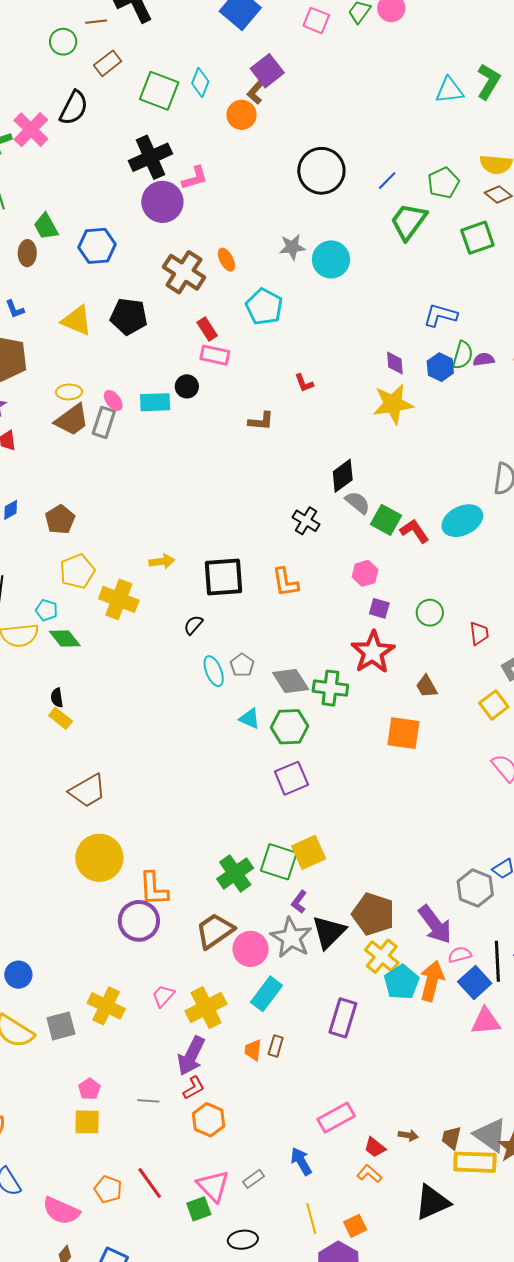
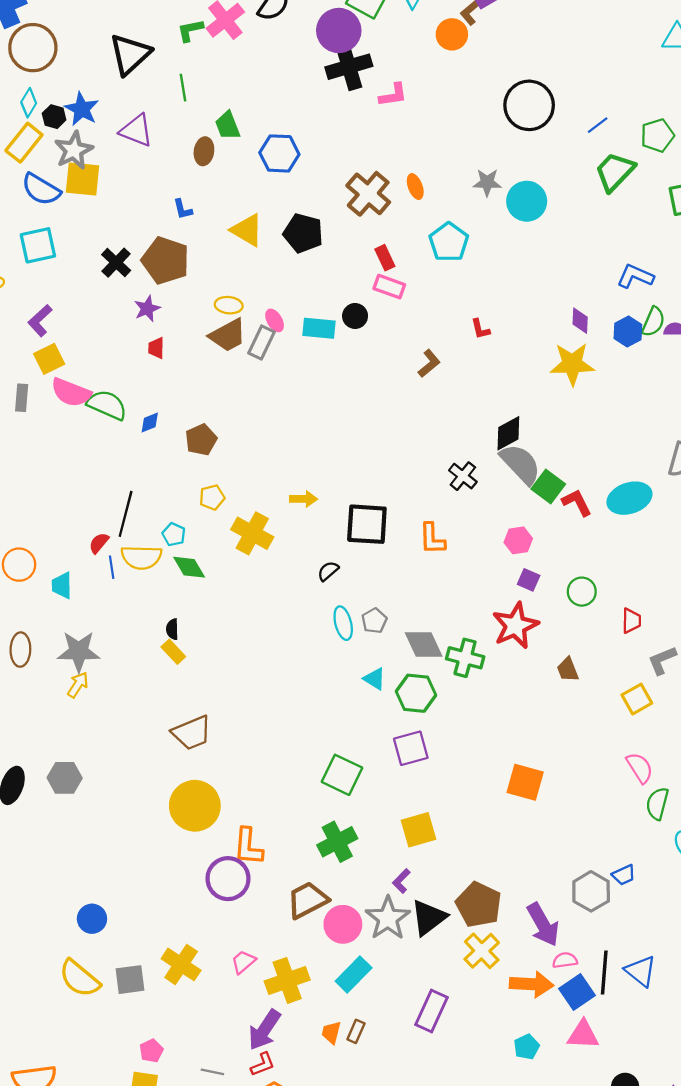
purple circle: (162, 202) -> (339, 30), moved
brown L-shape: (261, 421) -> (429, 363), turned -52
gray semicircle: (358, 503) -> (520, 464), size x1.6
yellow pentagon: (77, 571) -> (212, 497), size x0.7
orange square: (403, 733) -> (525, 782), moved
green square: (279, 862) -> (342, 775), moved
orange arrow: (432, 981) -> (532, 984), turned 72
cyan pentagon: (402, 982) -> (527, 1047), moved, size x0.7

